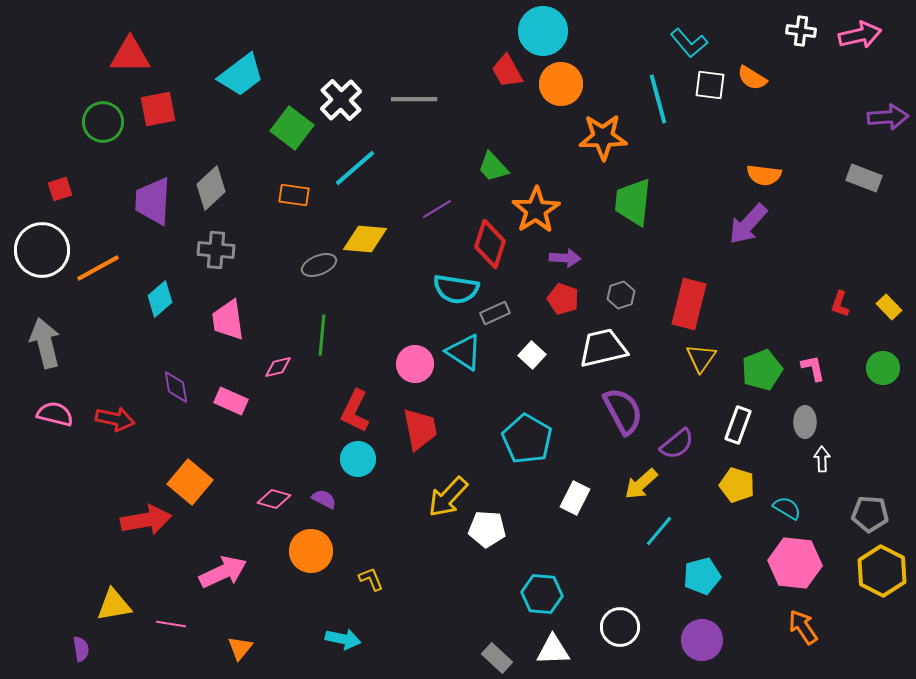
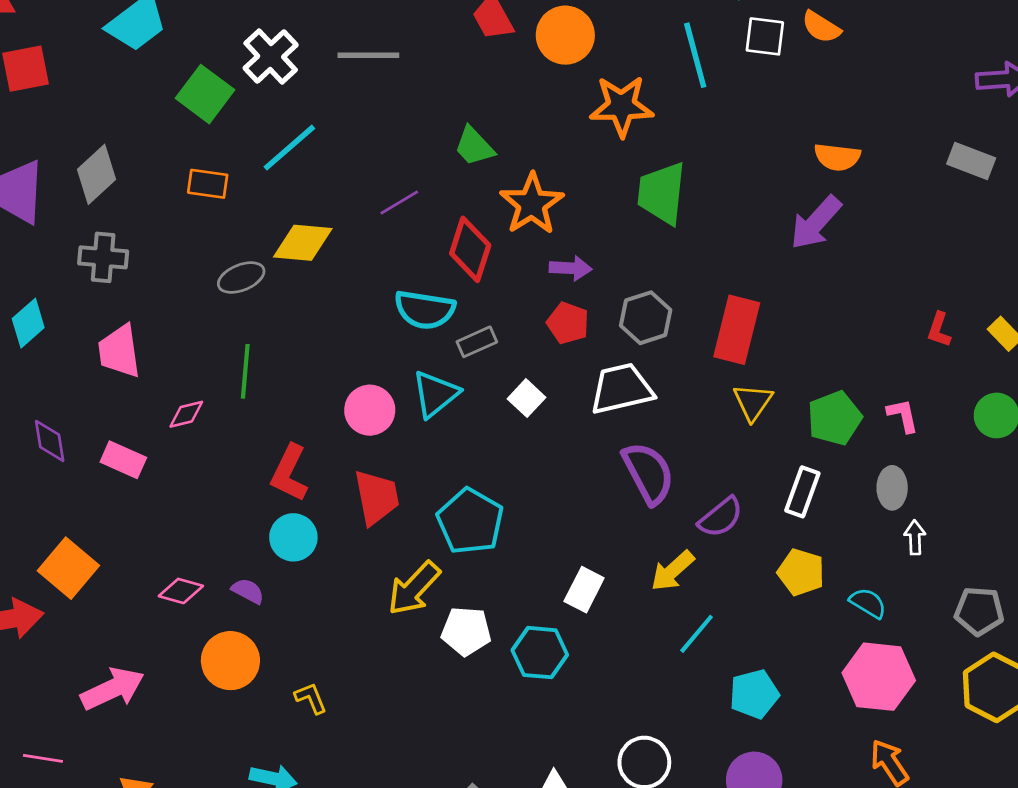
gray hexagon: (621, 295) -> (646, 318), size x1.4
cyan triangle: (464, 352) -> (435, 394), turned 48
cyan pentagon: (527, 439) -> (470, 521), moved
cyan hexagon: (542, 594) -> (540, 653), moved

